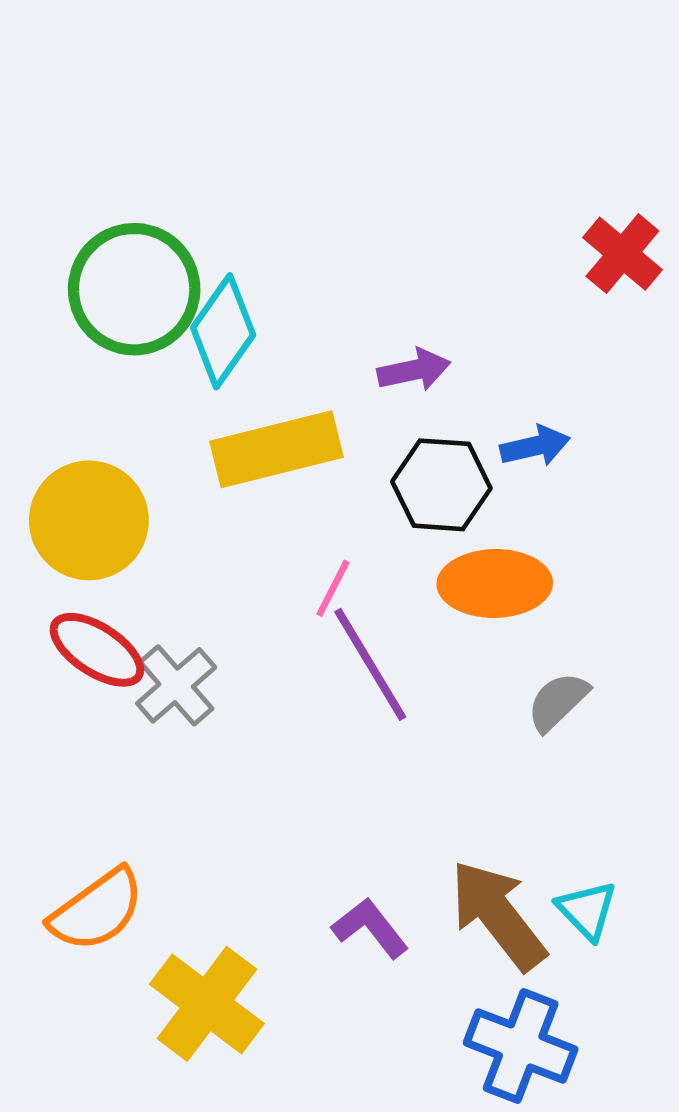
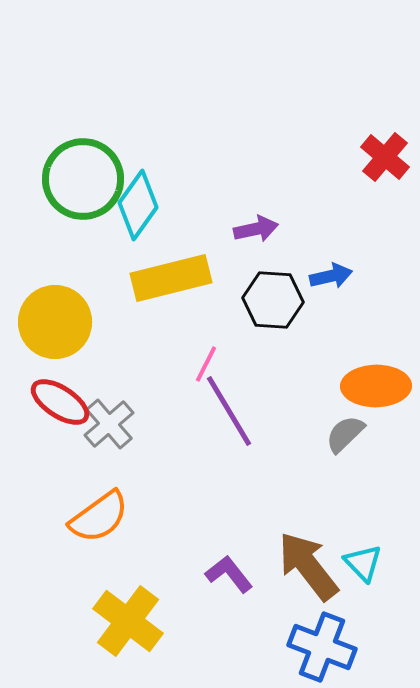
orange ellipse: (495, 583) -> (376, 386), moved
orange semicircle: (97, 910) -> (99, 517), moved

